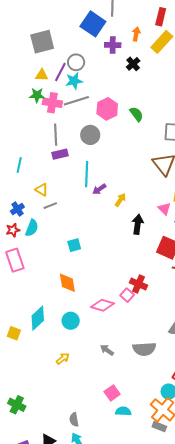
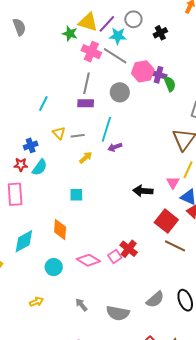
purple cross: (113, 45) -> (159, 75), moved
gray circle: (76, 62) -> (133, 19), moved
black cross: (133, 64) -> (160, 33), moved
yellow triangle: (42, 75) -> (88, 22), size x1.5
green star: (37, 95) -> (70, 34), moved
gray line: (76, 101) -> (115, 56), turned 35
yellow arrow: (120, 200) -> (86, 158), moved
gray line: (50, 206) -> (78, 136), moved
black arrow: (138, 224) -> (143, 191), turned -108
cyan diamond: (38, 318) -> (24, 241), moved

